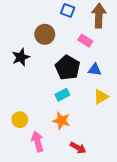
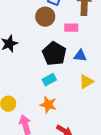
brown circle: (45, 34) -> (45, 17), moved
pink rectangle: (85, 41) -> (71, 28), turned -32

